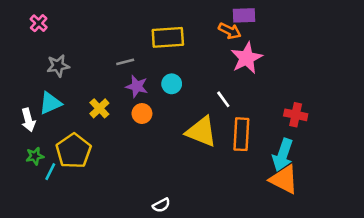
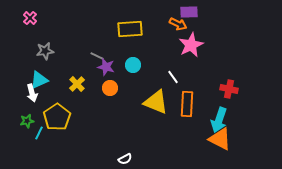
gray line: (125, 62) -> (97, 56), moved, turned 40
white arrow: (28, 120) -> (32, 93), moved

